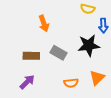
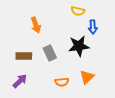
gray rectangle: (58, 53) -> (50, 53), turned 35

